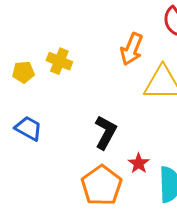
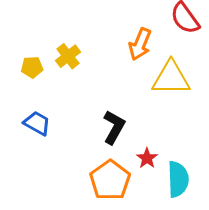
yellow cross: (59, 61) -> (68, 56), turned 30

